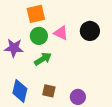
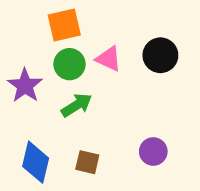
purple star: (14, 48) -> (25, 86), turned 30
purple circle: (78, 97) -> (153, 151), moved

